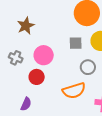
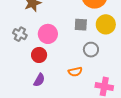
orange semicircle: (74, 91) -> (75, 72), size x0.6
purple semicircle: (26, 104) -> (39, 80), moved

